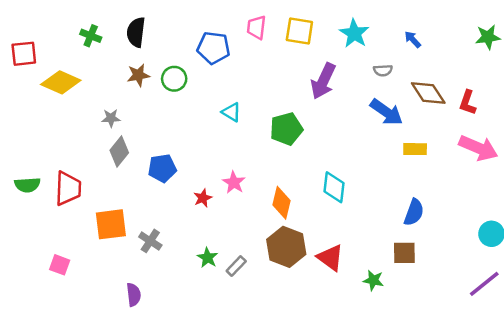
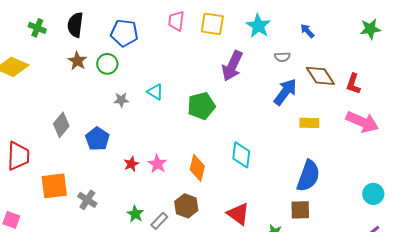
blue pentagon: (214, 48) -> (124, 33), moved
brown star: (138, 75) -> (77, 61), turned -30
blue arrow: (386, 112) -> (285, 92), turned -88
gray star: (111, 118) -> (121, 100), moved
blue pentagon: (162, 168) -> (97, 139), turned -30
pink star: (234, 183) -> (157, 164), moved
blue semicircle: (414, 212) -> (308, 176), size x1.4
brown hexagon: (286, 247) -> (186, 206), moved, size x0.7

